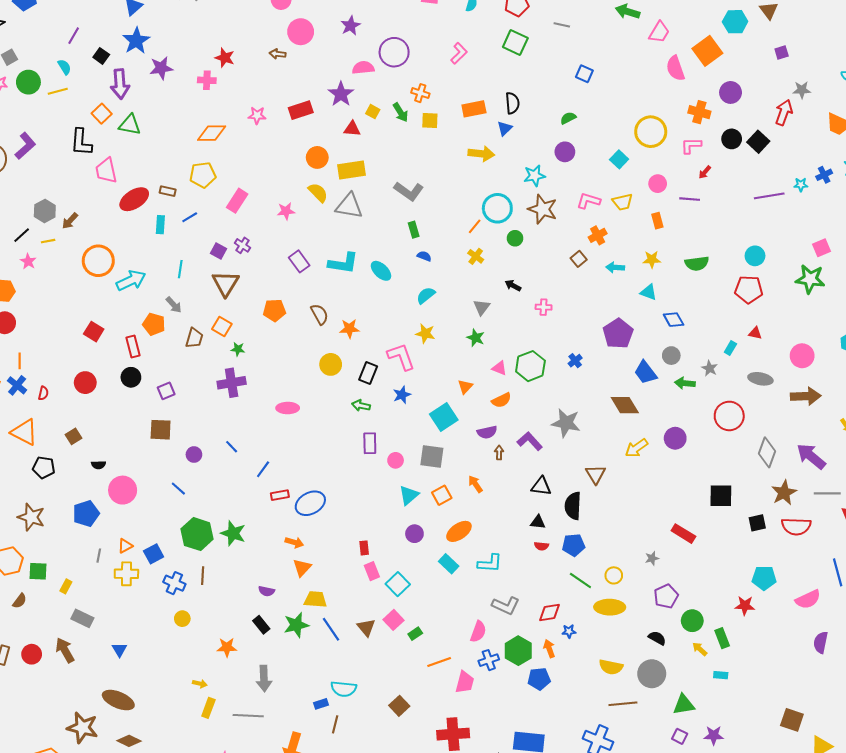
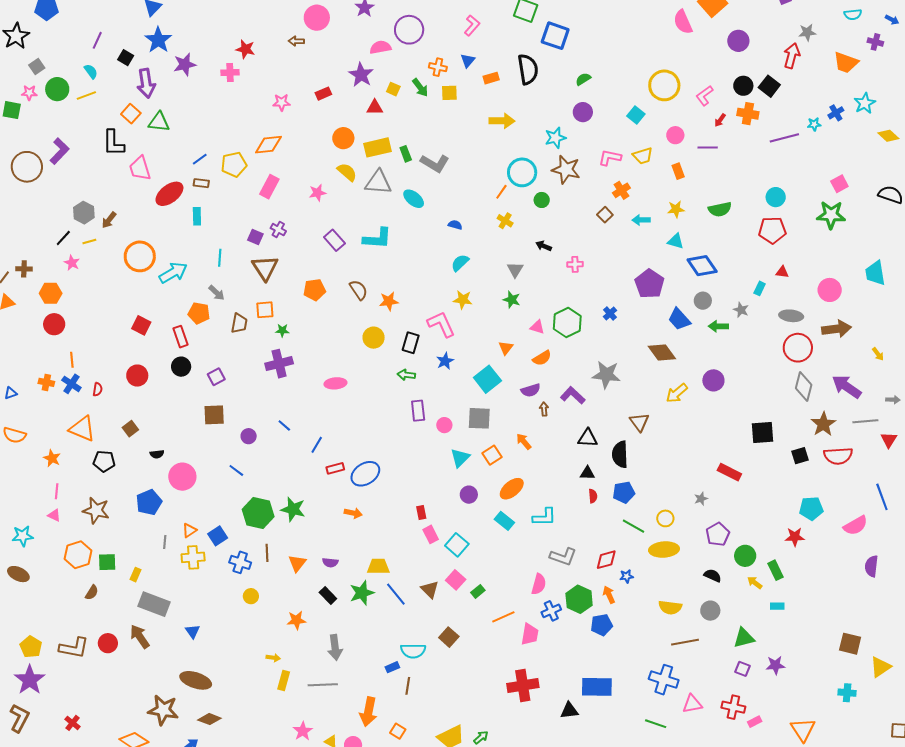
blue square: (584, 74) -> (555, 36), moved, size x1.6
black semicircle: (512, 103) -> (528, 69), size x1.4
orange rectangle: (474, 109) -> (491, 78), size x0.7
red rectangle: (301, 110) -> (323, 94), size x0.7
orange cross: (699, 112) -> (748, 114), moved
blue triangle: (505, 128) -> (468, 61), moved
orange diamond: (212, 133) -> (268, 145), moved
pink L-shape: (691, 146) -> (705, 96), turned -30
blue line: (190, 217) -> (200, 159), moved
green rectangle: (414, 230) -> (406, 154), moved
cyan ellipse: (381, 271) -> (414, 199), moved
blue diamond: (674, 320) -> (702, 266), size x1.4
orange square: (222, 326) -> (265, 310), turned -30
red circle: (729, 416) -> (798, 348), moved
red semicircle: (541, 546) -> (593, 496), turned -96
orange triangle: (302, 568) -> (297, 563), moved
gray rectangle: (82, 618) -> (154, 604), size x1.4
gray circle: (652, 674) -> (710, 611), size x0.7
brown square: (399, 706) -> (449, 637), moved

